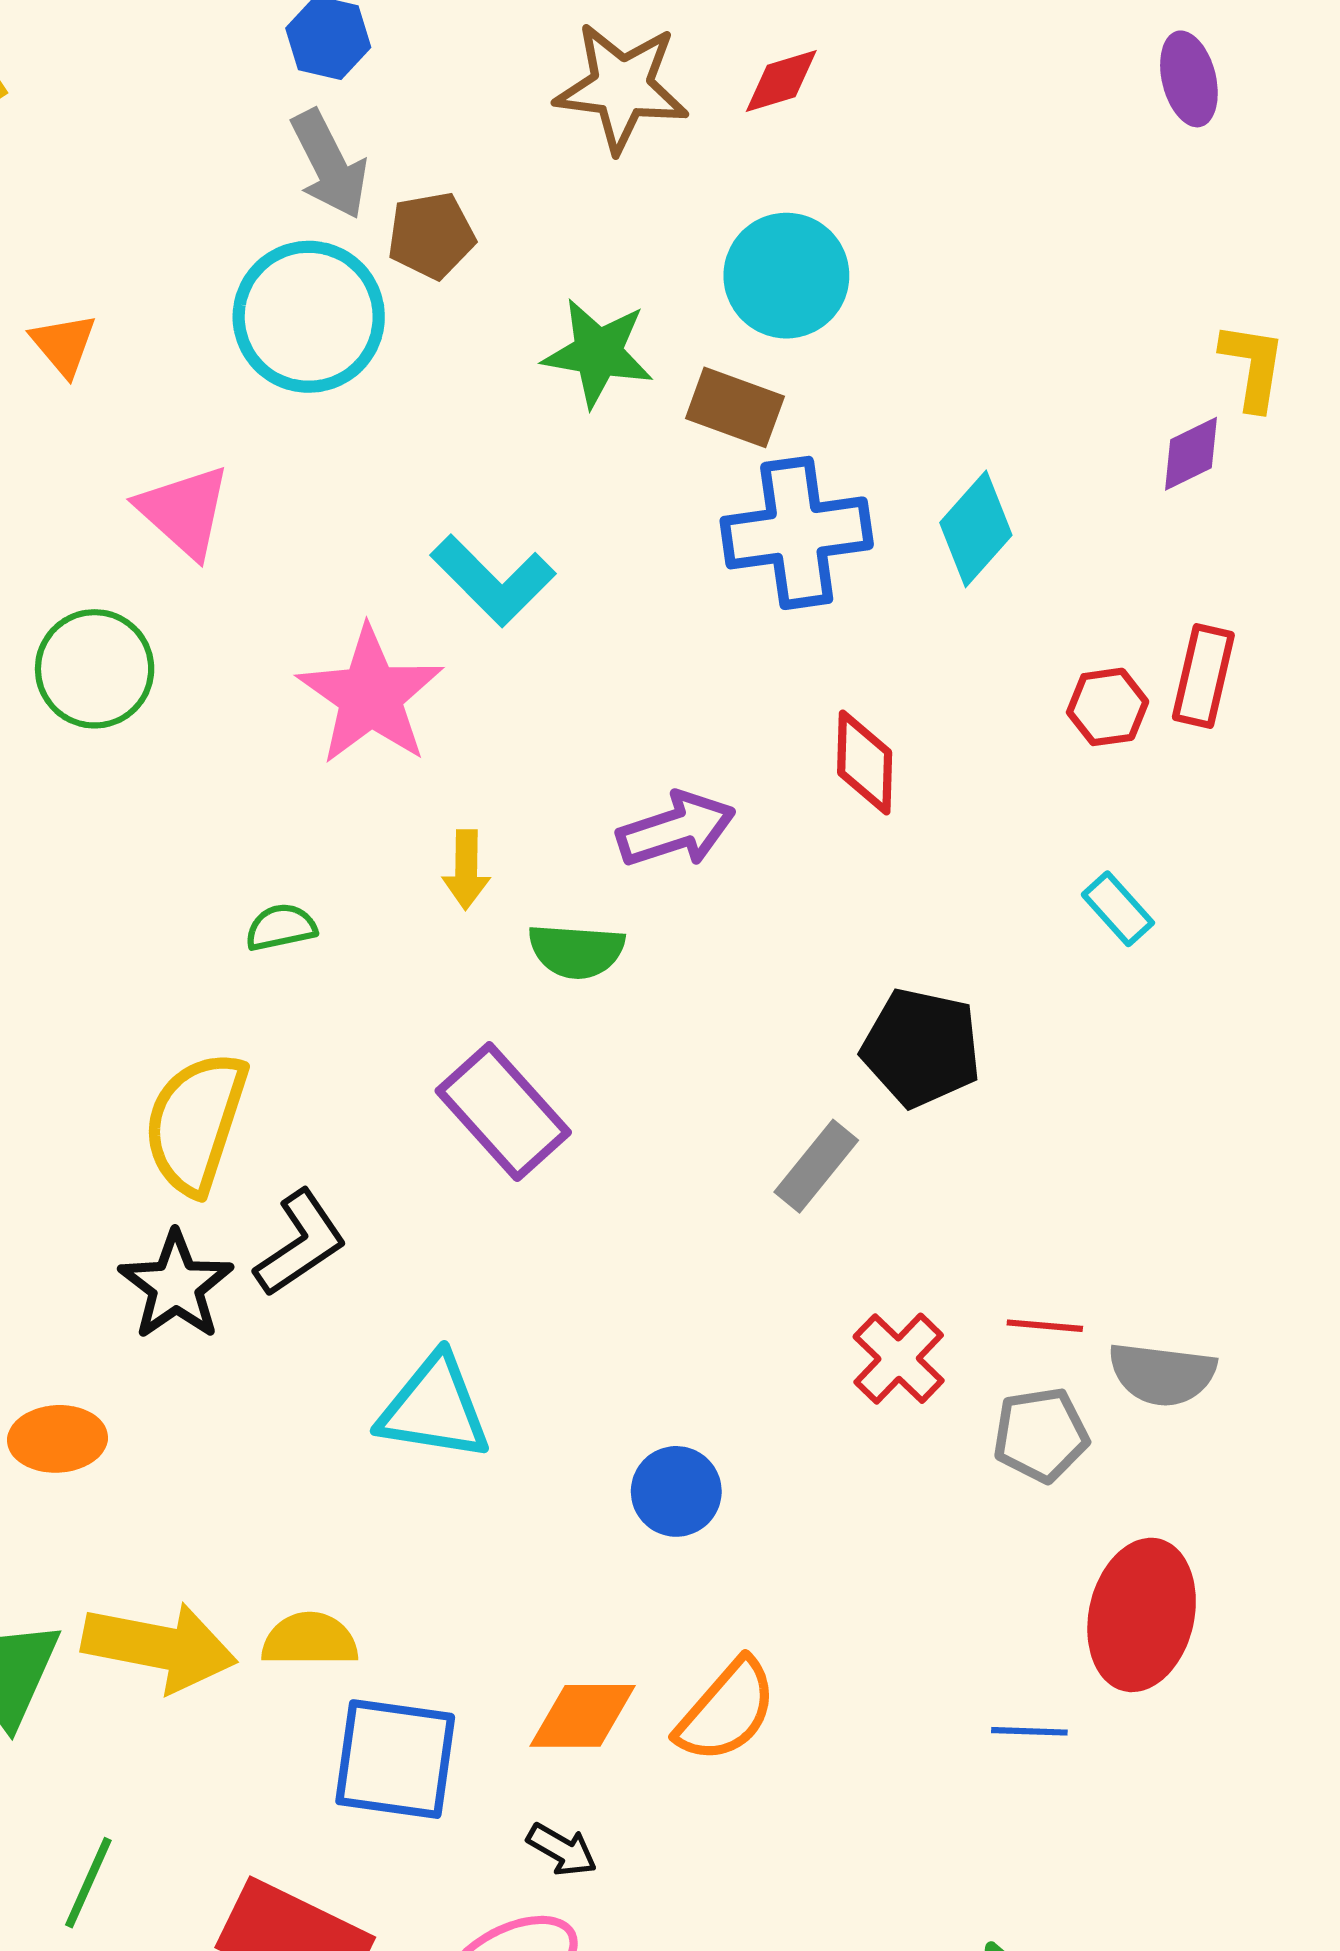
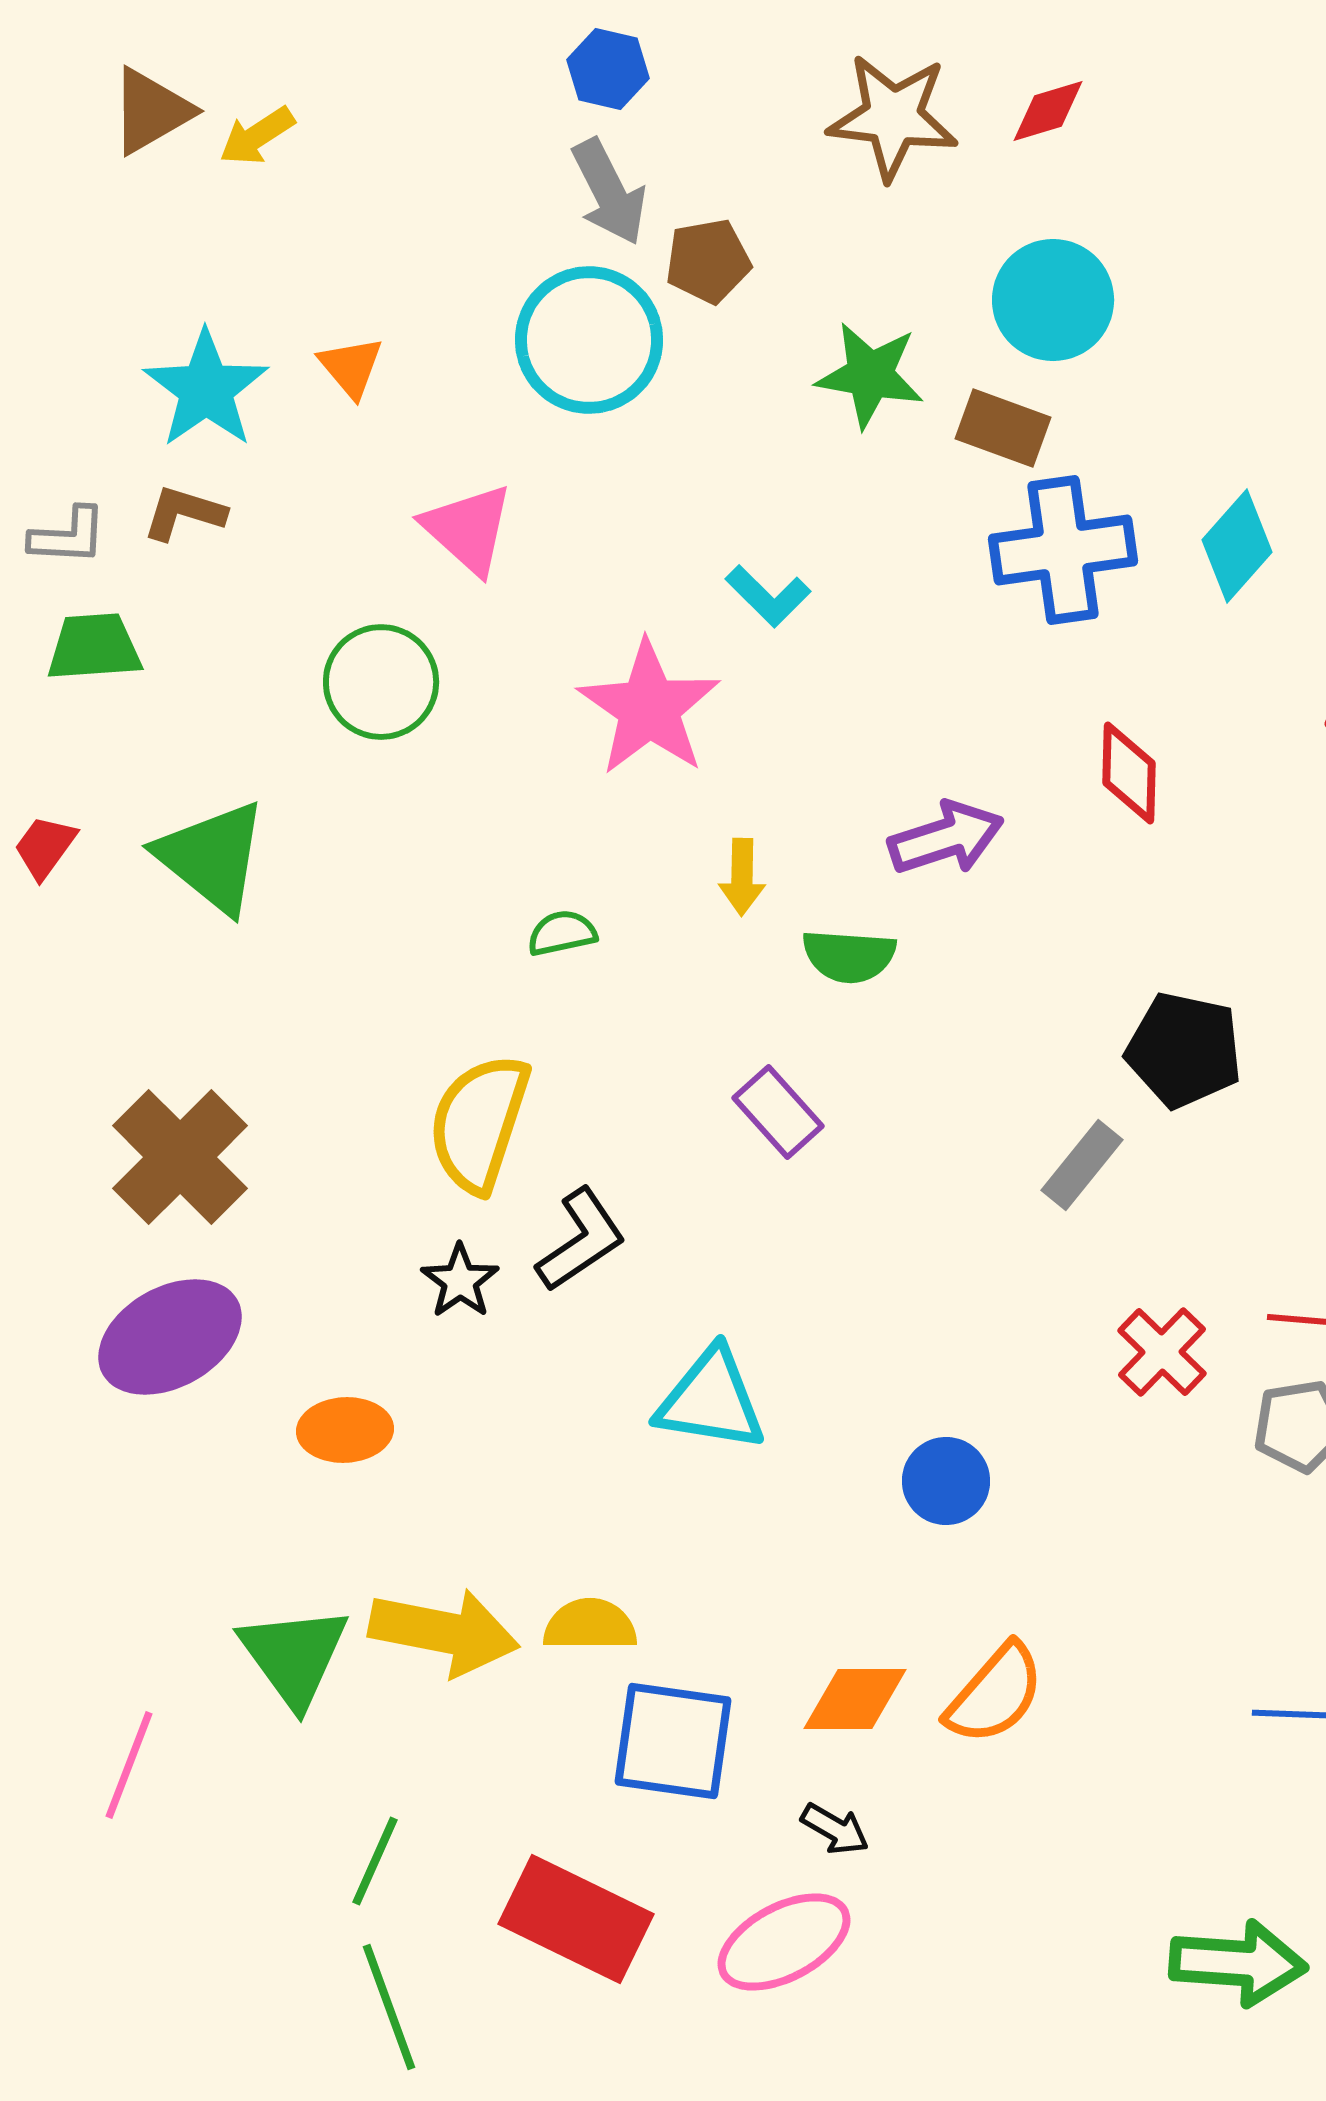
cyan L-shape: (493, 580) -> (768, 596), size x0.7
purple rectangle: (503, 1112) -> (778, 1112), size x0.7
black star: (176, 1286) -> (460, 1281), size x0.7

